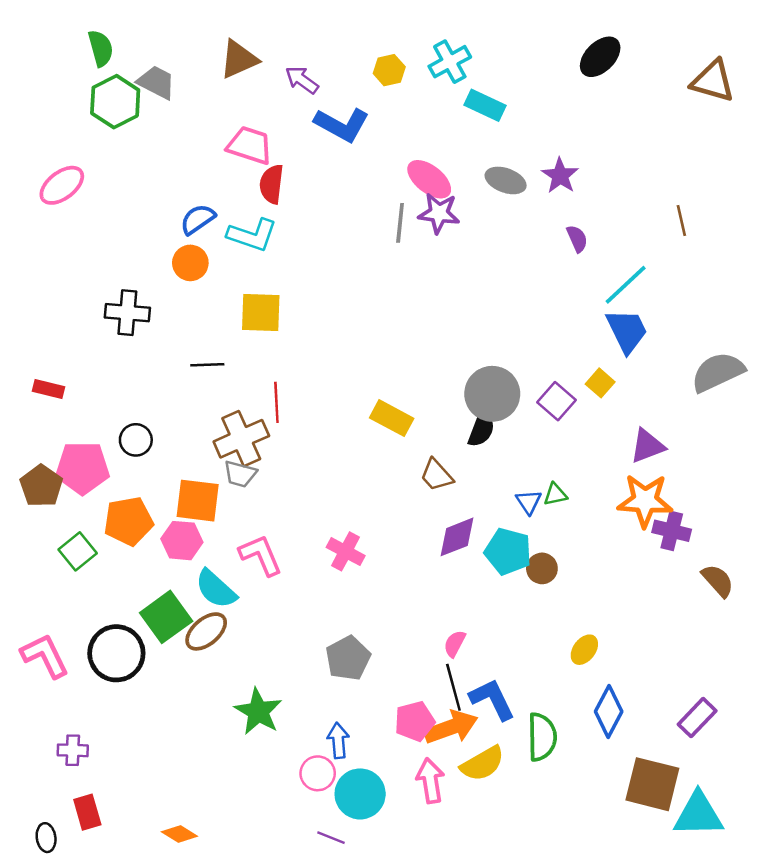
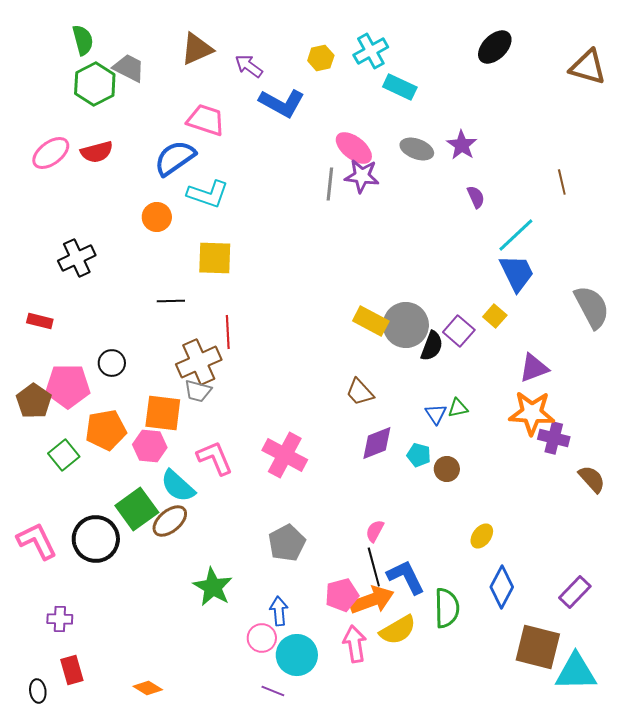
red semicircle: (272, 184) -> (97, 152), moved, turned -112
blue semicircle: (198, 219) -> (175, 158), moved, size x1.4
black cross: (127, 313) -> (77, 258), moved, turned -30
gray semicircle: (718, 372) -> (592, 307), turned 87
yellow rectangle: (392, 418) -> (371, 321), moved
black semicircle: (481, 429) -> (432, 346), moved
pink cross: (346, 551) -> (285, 455), size x1.4
cyan pentagon: (508, 551) -> (419, 455), size x0.6

